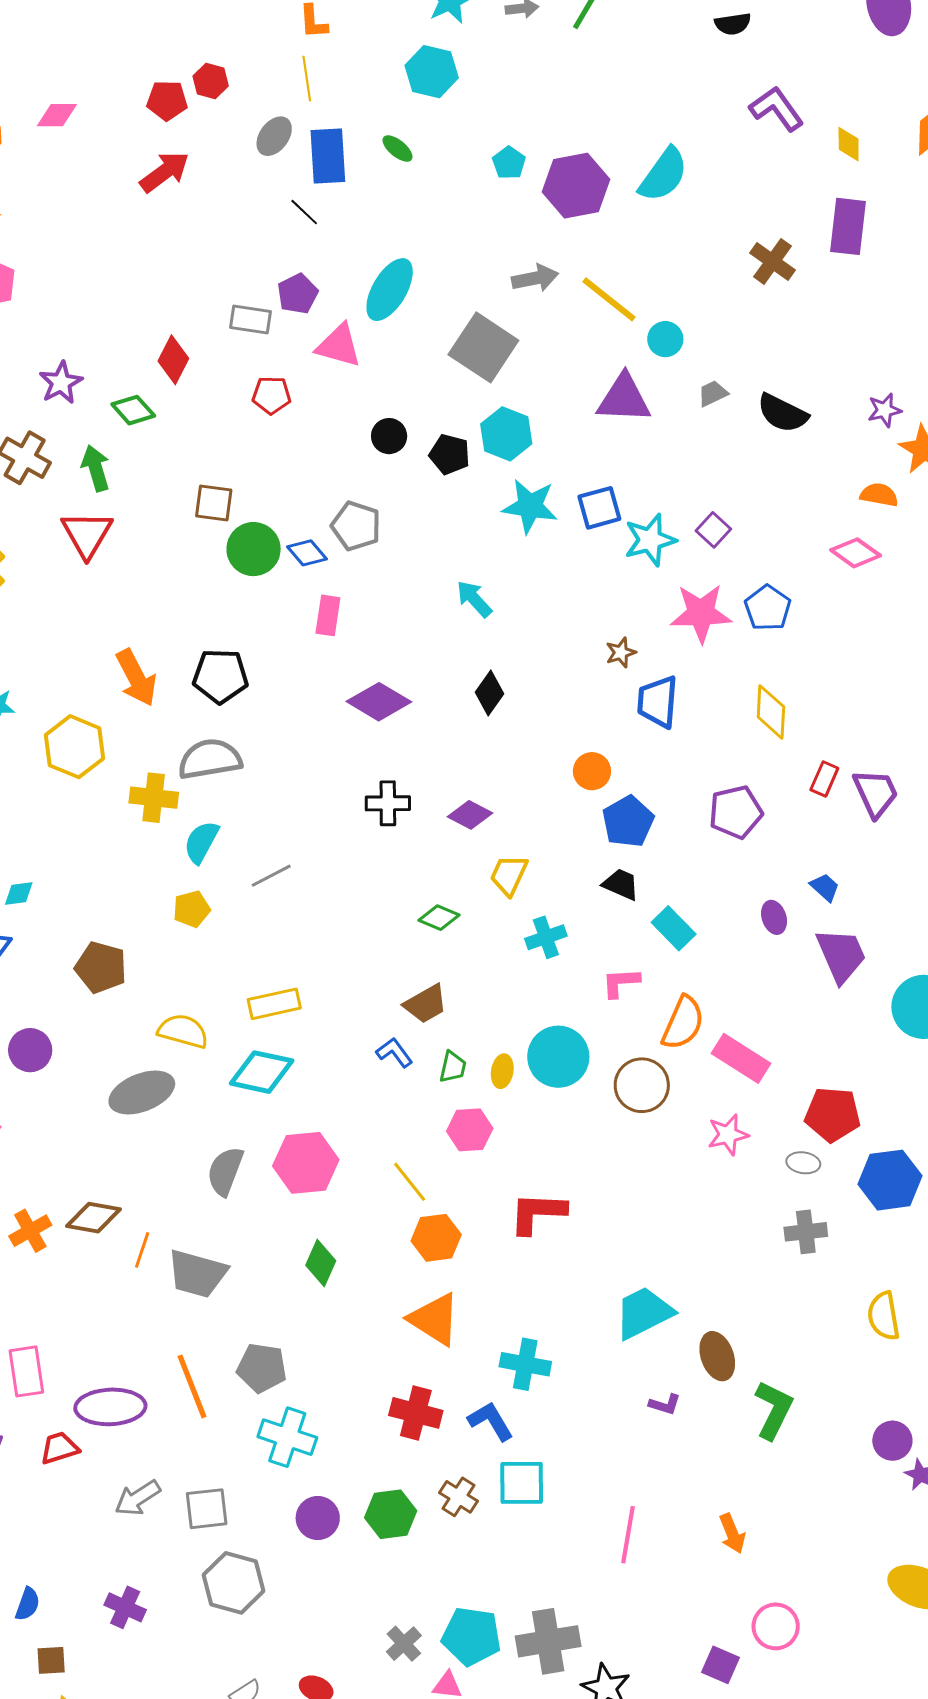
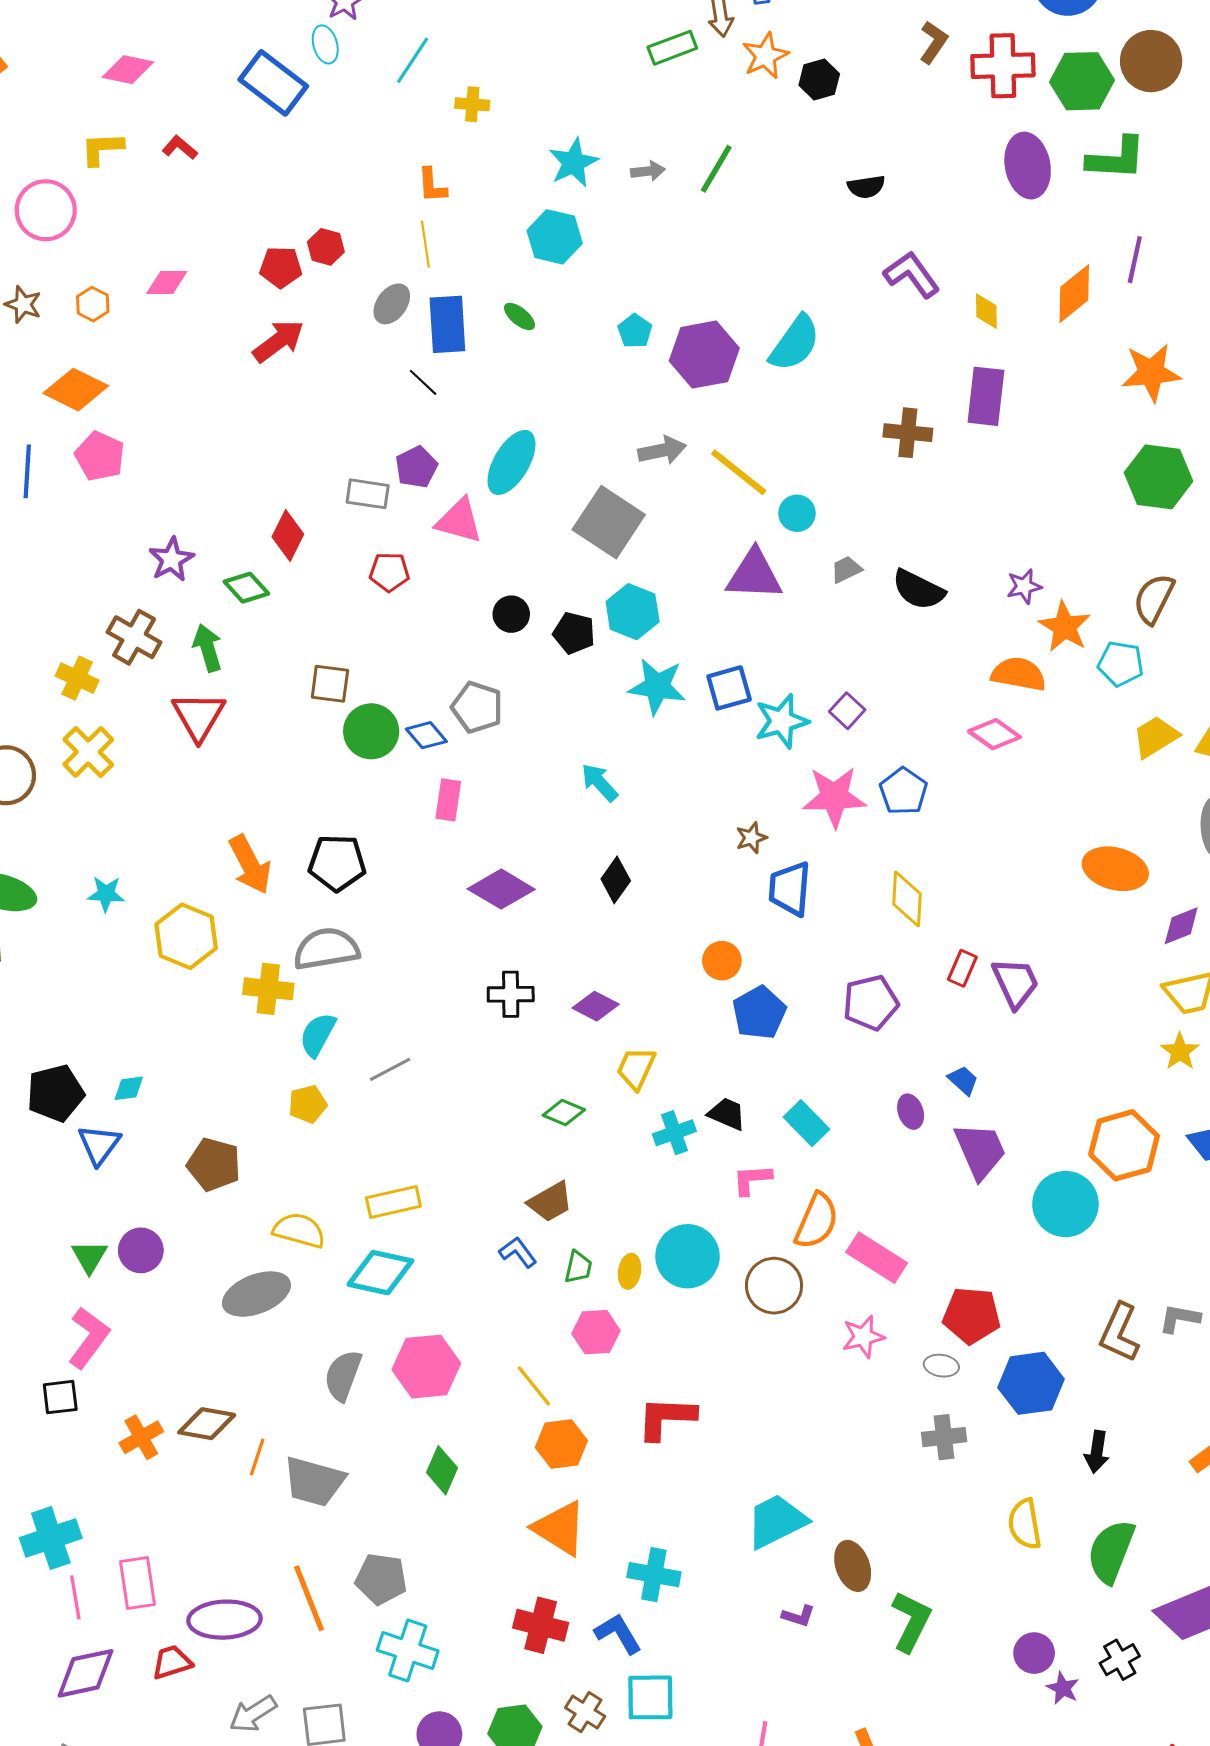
brown cross: (773, 261) -> (908, 433), turned -30
orange semicircle: (879, 495) -> (1019, 674), size x1.4
black trapezoid: (621, 884) -> (727, 1114), moved

